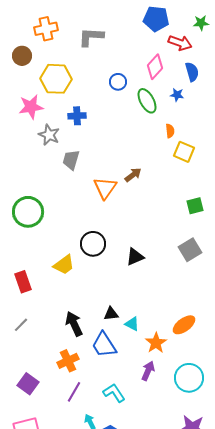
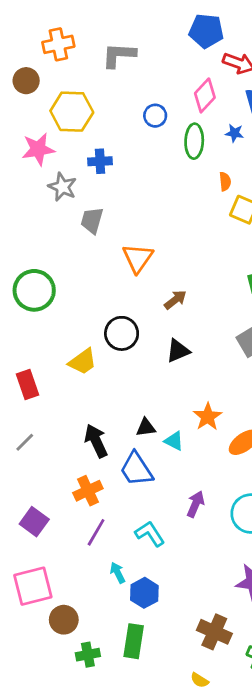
green ellipse: (147, 101) -> (194, 141), turned 30
brown arrow: (133, 175) -> (175, 300), moved
orange star: (156, 343) -> (208, 417), moved

